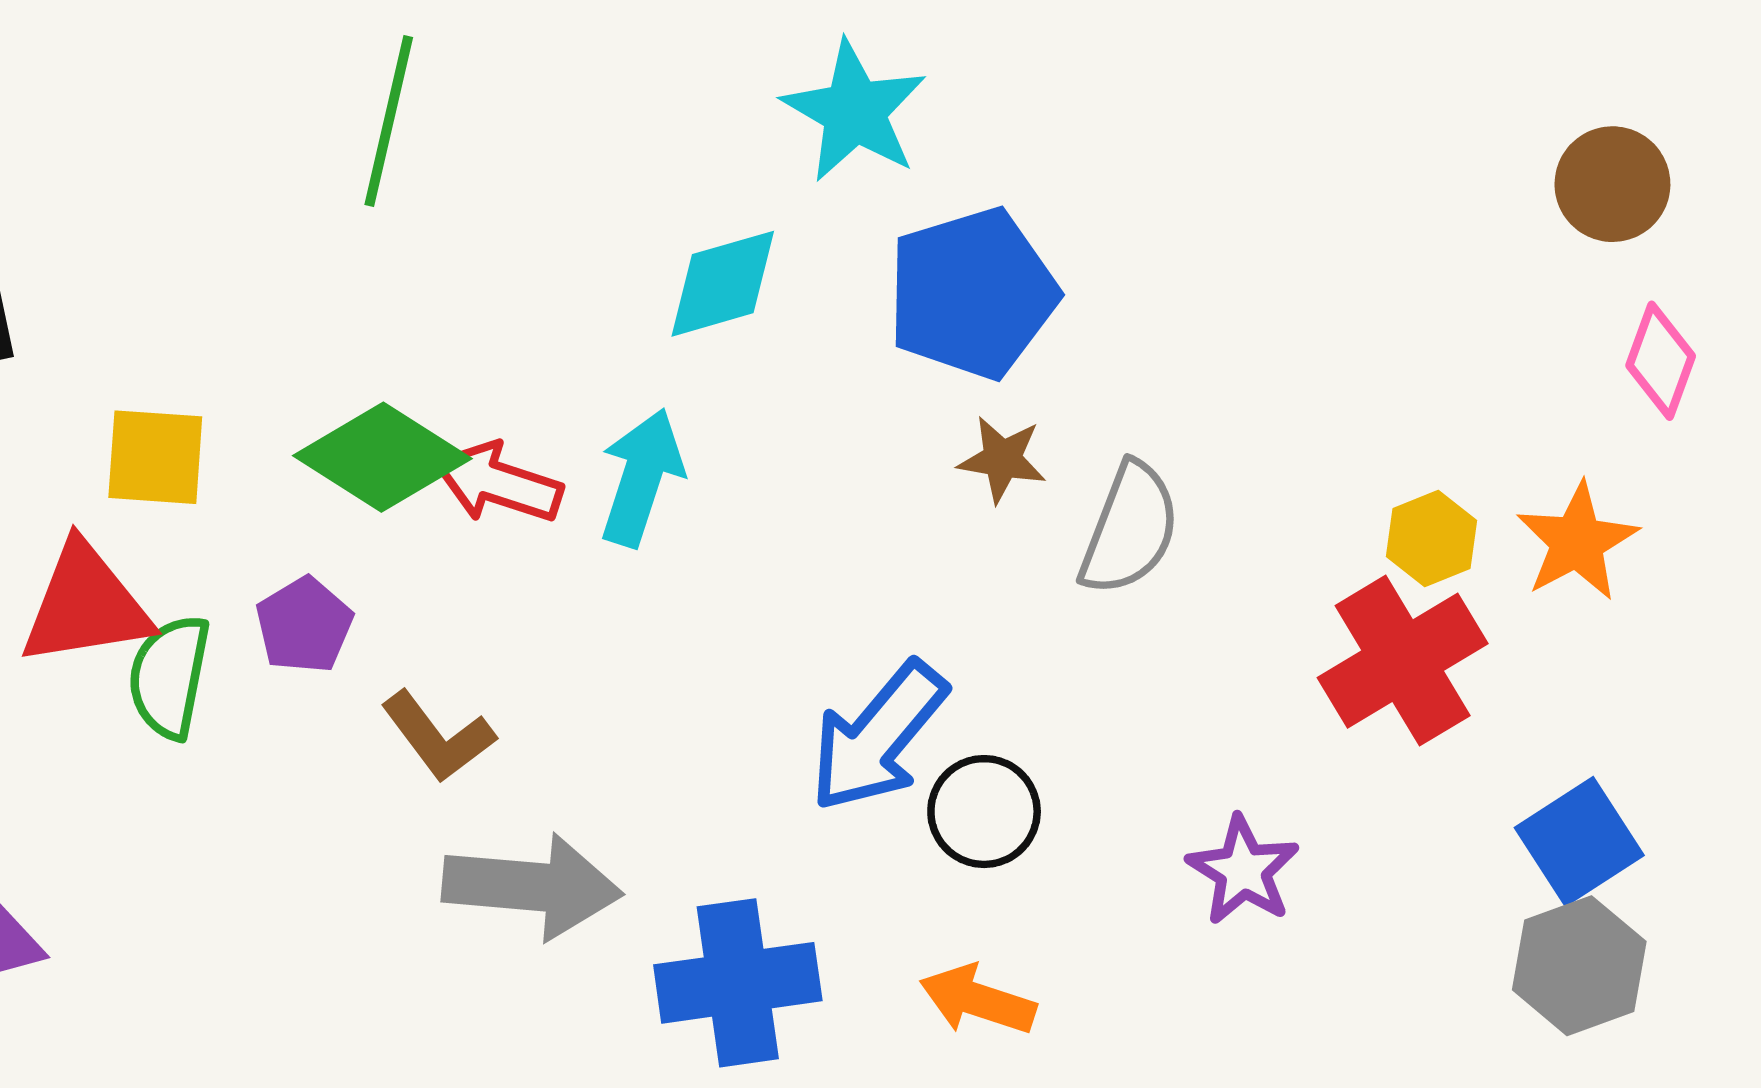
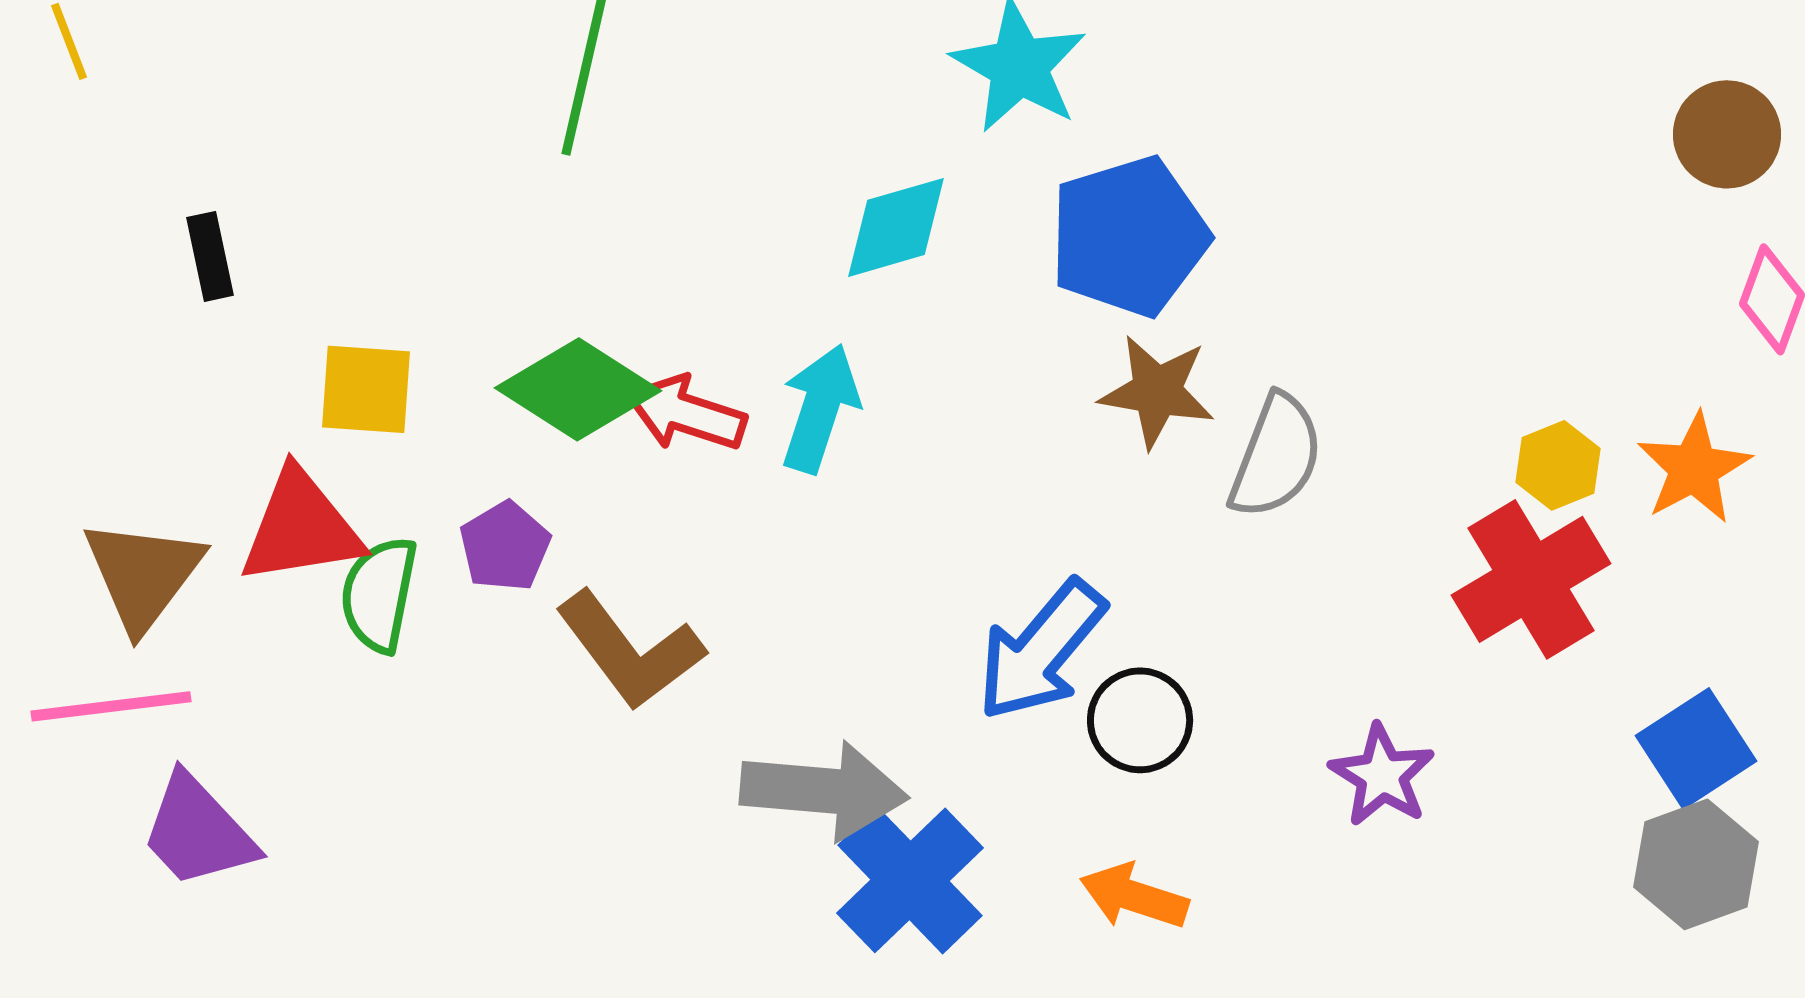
brown star: (1002, 459) -> (1157, 391), size x1.4
brown L-shape: (438, 737) -> (630, 650), size x1.4
gray arrow: (532, 886) -> (824, 790), moved
blue cross: (738, 983) -> (910, 880), turned -36

